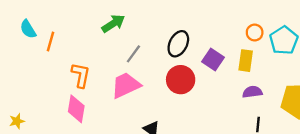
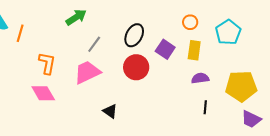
orange circle: (255, 33) -> (190, 22), moved
pink diamond: (76, 109) -> (43, 93), turned -40

